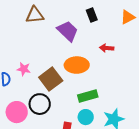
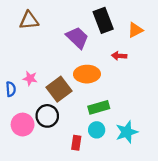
brown triangle: (35, 15) -> (29, 20), moved
black rectangle: (92, 15) -> (103, 20), size x1.6
orange triangle: (128, 17) -> (135, 30), moved

